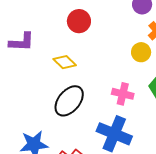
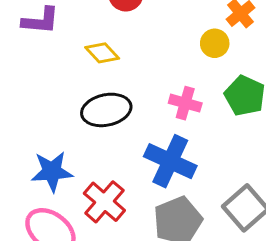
black ellipse: (69, 101) -> (106, 110), turned 36

